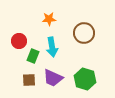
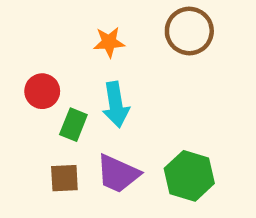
brown circle: (84, 33) -> (189, 31), moved

